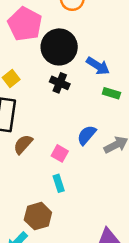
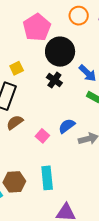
cyan rectangle: (59, 183) -> (47, 178), moved, size x1.6

